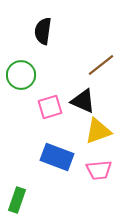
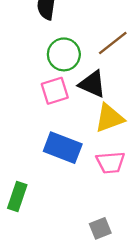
green circle: (21, 75) -> (64, 54), moved

